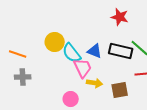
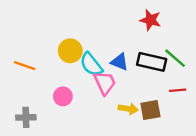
gray cross: (23, 77) -> (26, 117), moved
yellow arrow: (95, 83) -> (128, 109), moved
pink circle: (71, 99) -> (63, 96), moved

